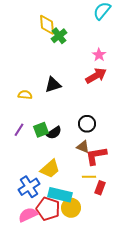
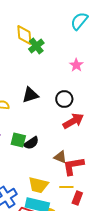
red arrow: (96, 76) -> (73, 121), moved
black circle: (87, 124) -> (64, 99), moved
green square: (41, 130) -> (18, 140), turned 35
yellow trapezoid: (50, 169) -> (38, 185), moved, turned 55

